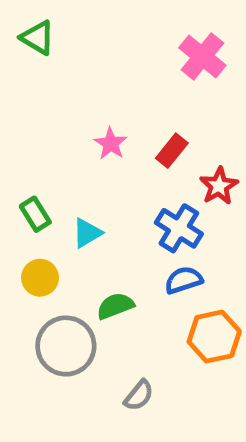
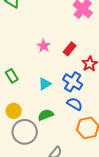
cyan triangle: (87, 233) -> (45, 84), moved
yellow circle: (40, 278) -> (14, 111), moved
blue semicircle: (184, 280) -> (75, 104), turned 49

